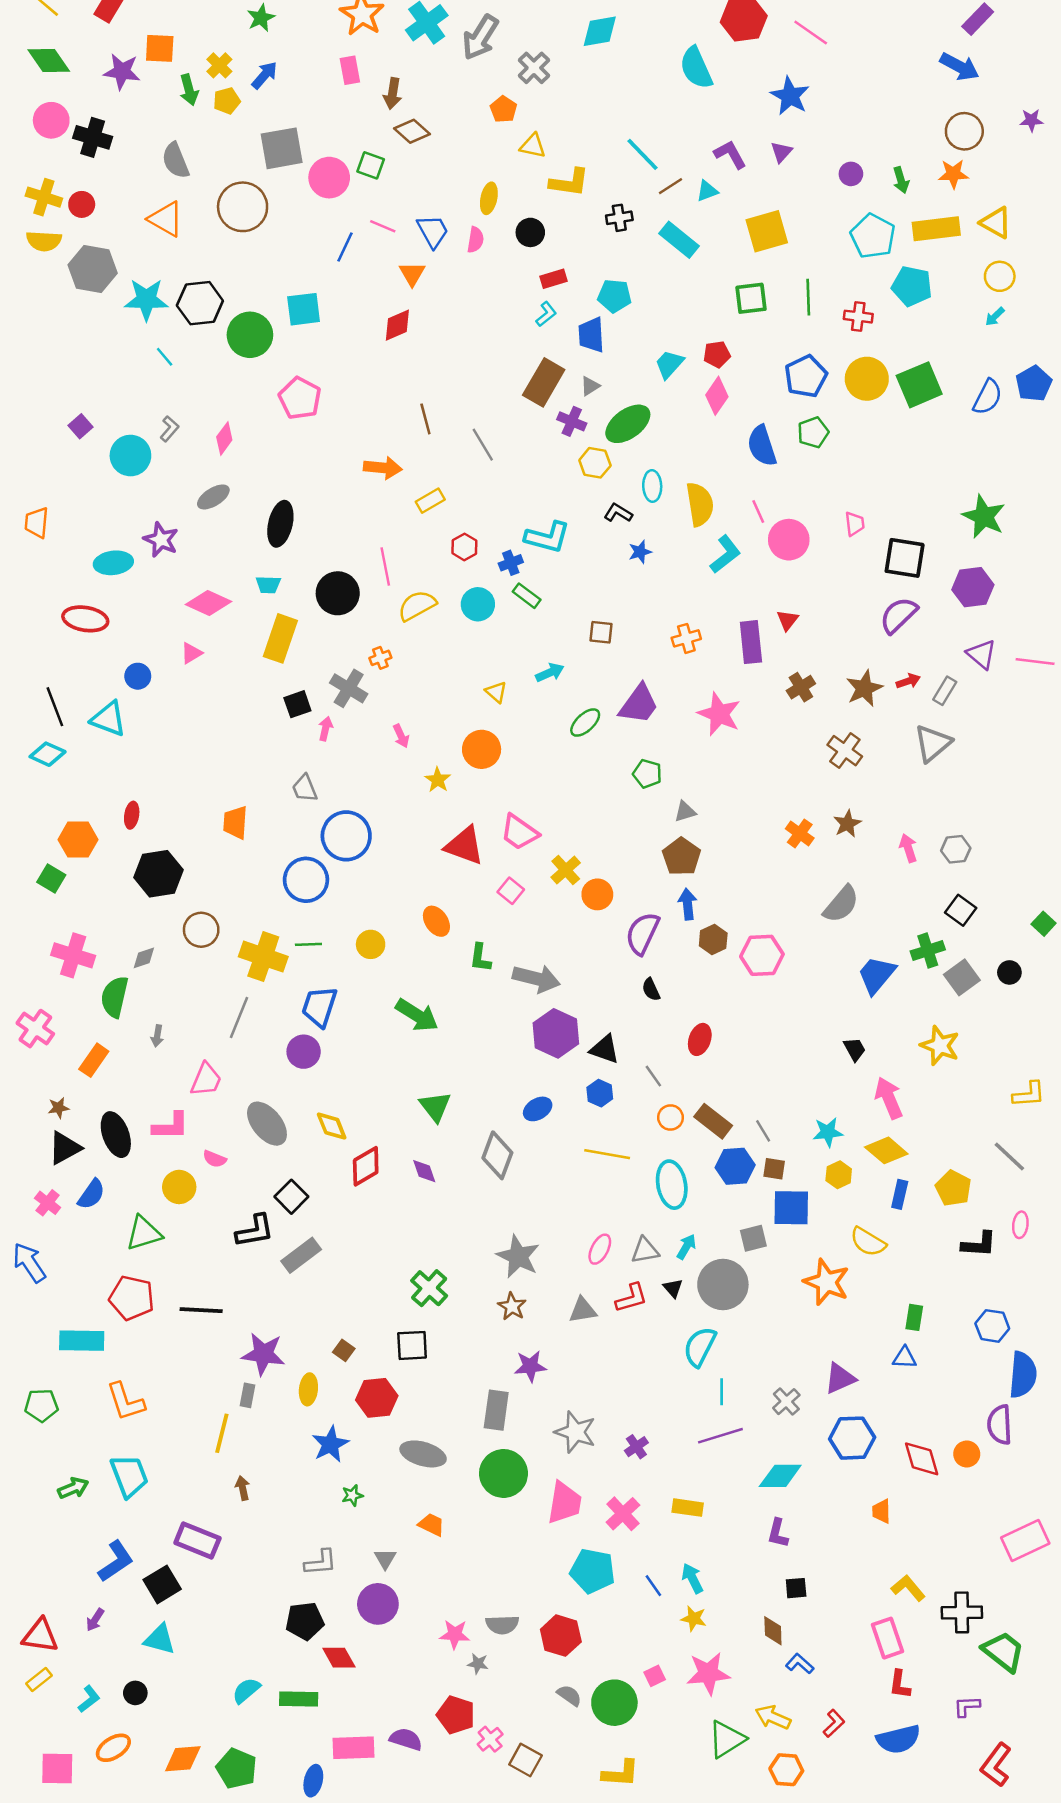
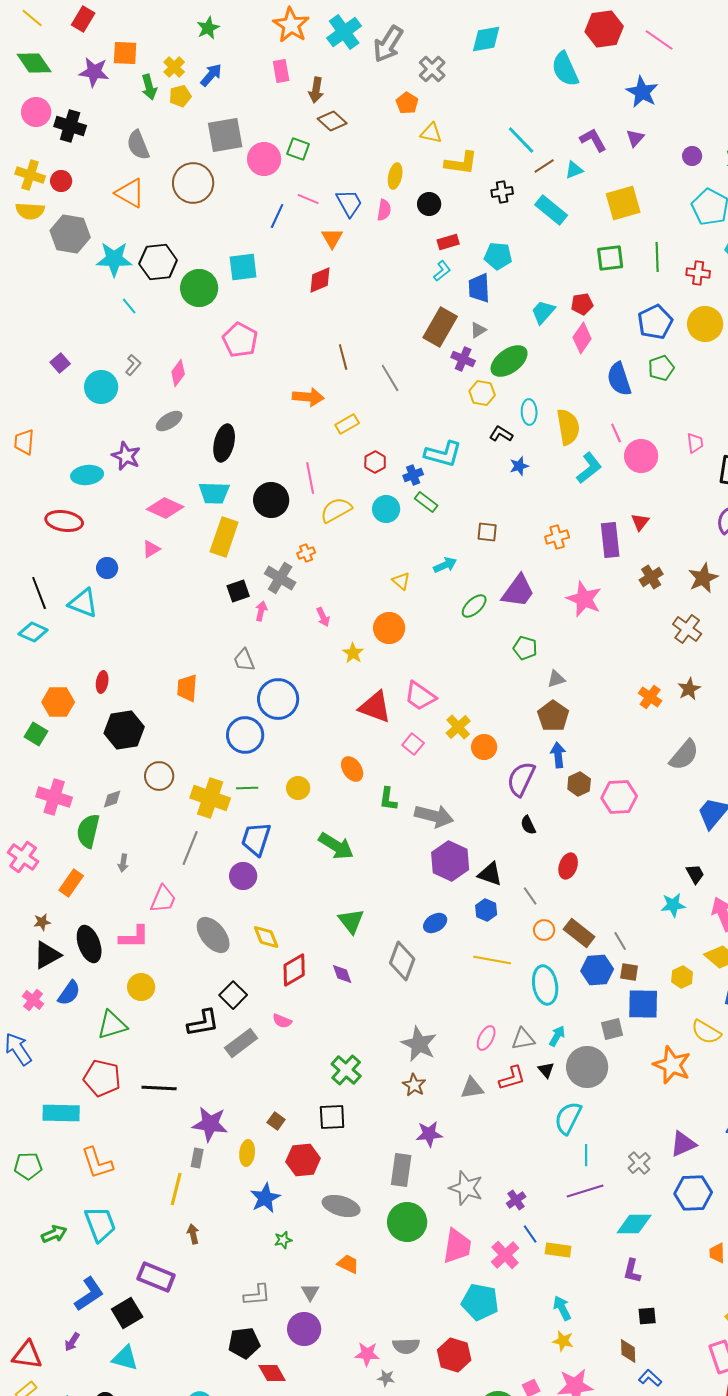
cyan trapezoid: (268, 585) -> (214, 493), size x1.5
cyan star: (828, 1132) -> (673, 905), moved
pink semicircle: (215, 1159) -> (282, 1021), moved
blue line: (653, 1586) -> (530, 1234), moved

